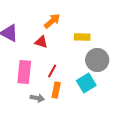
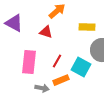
cyan square: (86, 83) -> (81, 67), moved, turned -30
orange rectangle: (56, 90) -> (61, 80), turned 56

